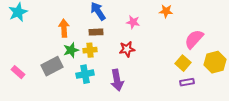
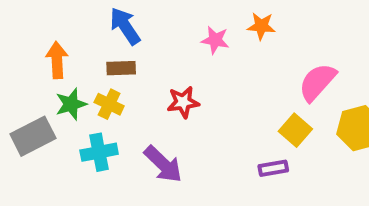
pink star: (133, 22) -> (215, 40), moved
yellow cross: (90, 50) -> (109, 104), turned 32
purple arrow: (117, 80) -> (163, 164), turned -35
purple rectangle: (187, 82) -> (273, 168), moved

